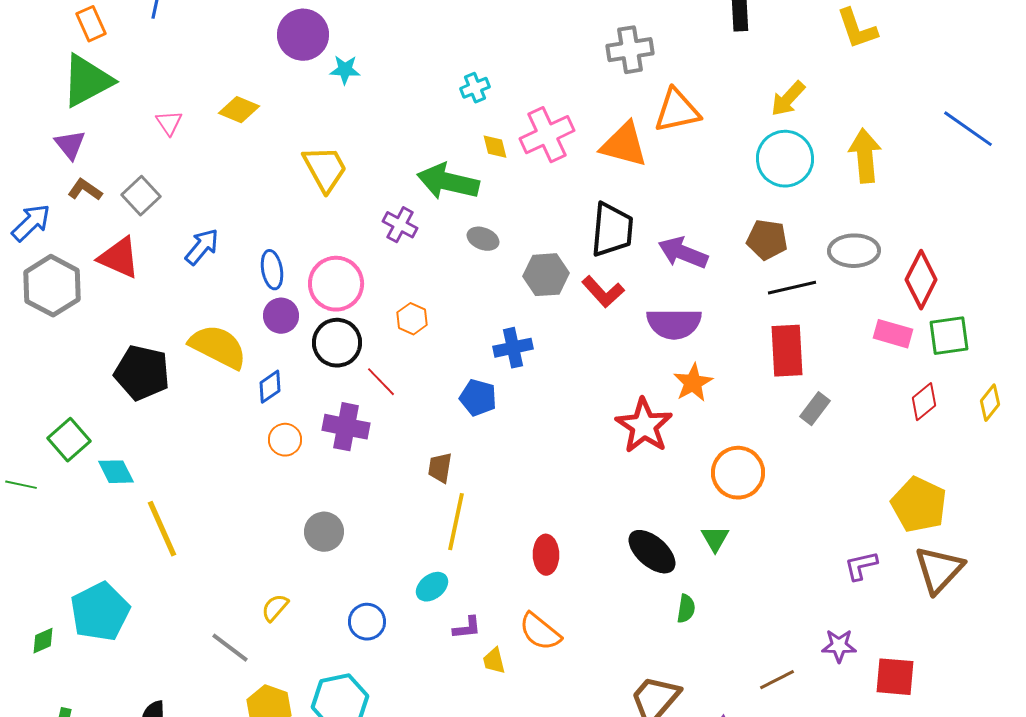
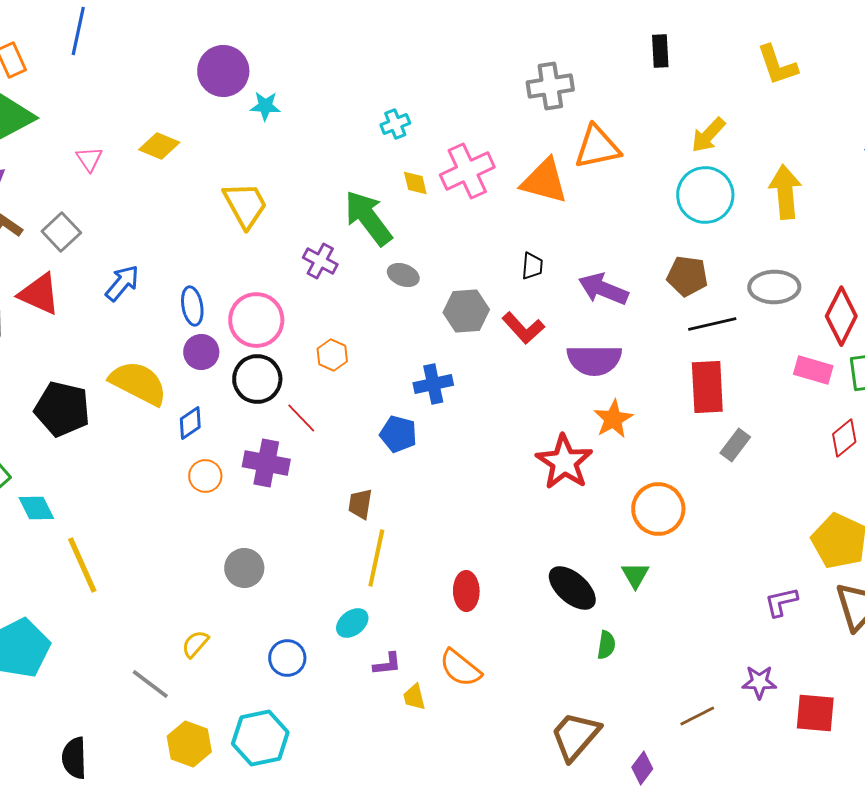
green arrow: (448, 182) -> (368, 218), turned 40
black trapezoid: (612, 230) -> (532, 266), size x0.5

